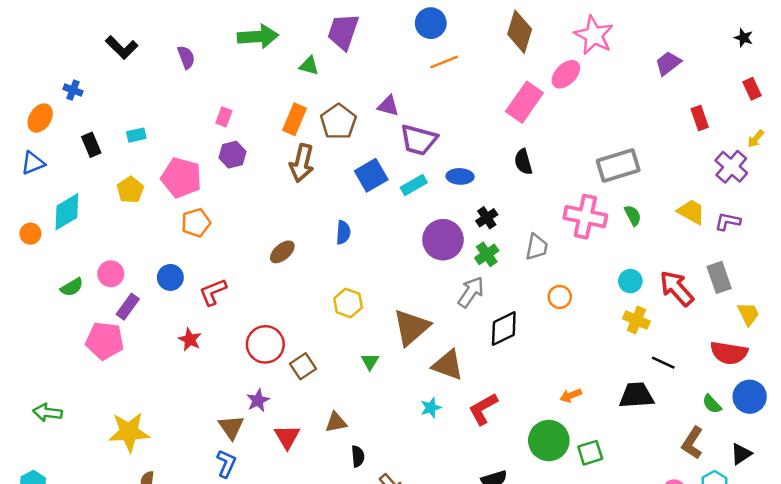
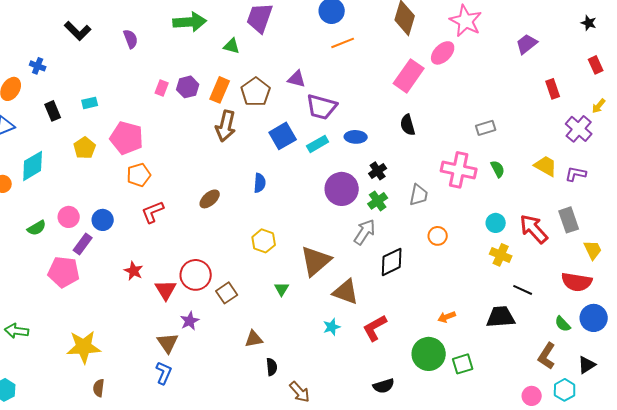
purple hexagon: (232, 155) -> (188, 87), moved
gray rectangle: (618, 165) -> (486, 128), size x0.6
blue circle: (170, 277) -> (103, 220), moved
red L-shape: (213, 292) -> (153, 212), moved
red triangle: (287, 437) -> (166, 290), moved

